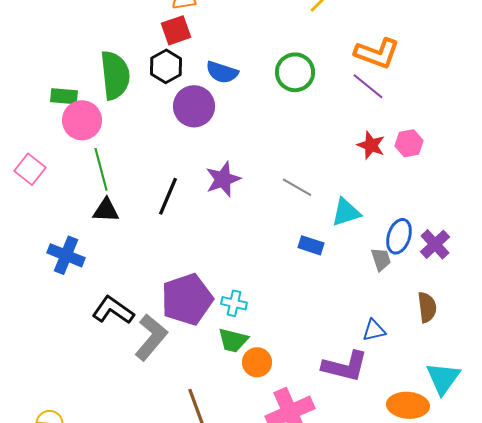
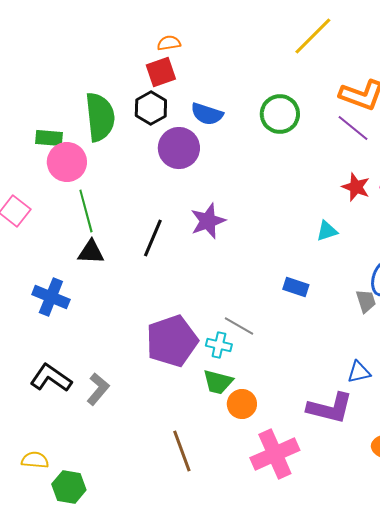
gray line: (297, 187) -> (239, 326), moved
cyan triangle: (346, 212) -> (327, 231), moved, size x0.7
black L-shape: (113, 310) -> (51, 378), moved
gray L-shape: (151, 337) -> (98, 389), moved, size x0.7

